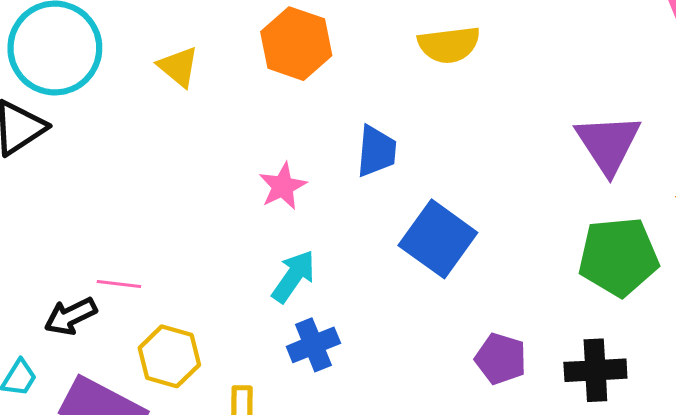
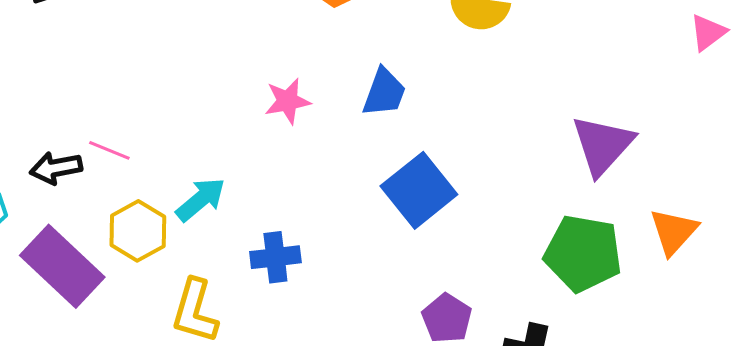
cyan arrow: (294, 276) -> (201, 200), moved

